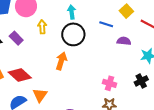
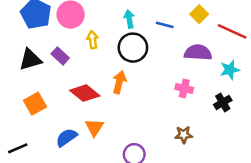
blue line: (106, 24) -> (165, 25), moved
purple semicircle: (124, 41) -> (198, 53), size x1.5
red diamond: (20, 75) -> (85, 93), moved
pink cross: (109, 83) -> (184, 88), moved

